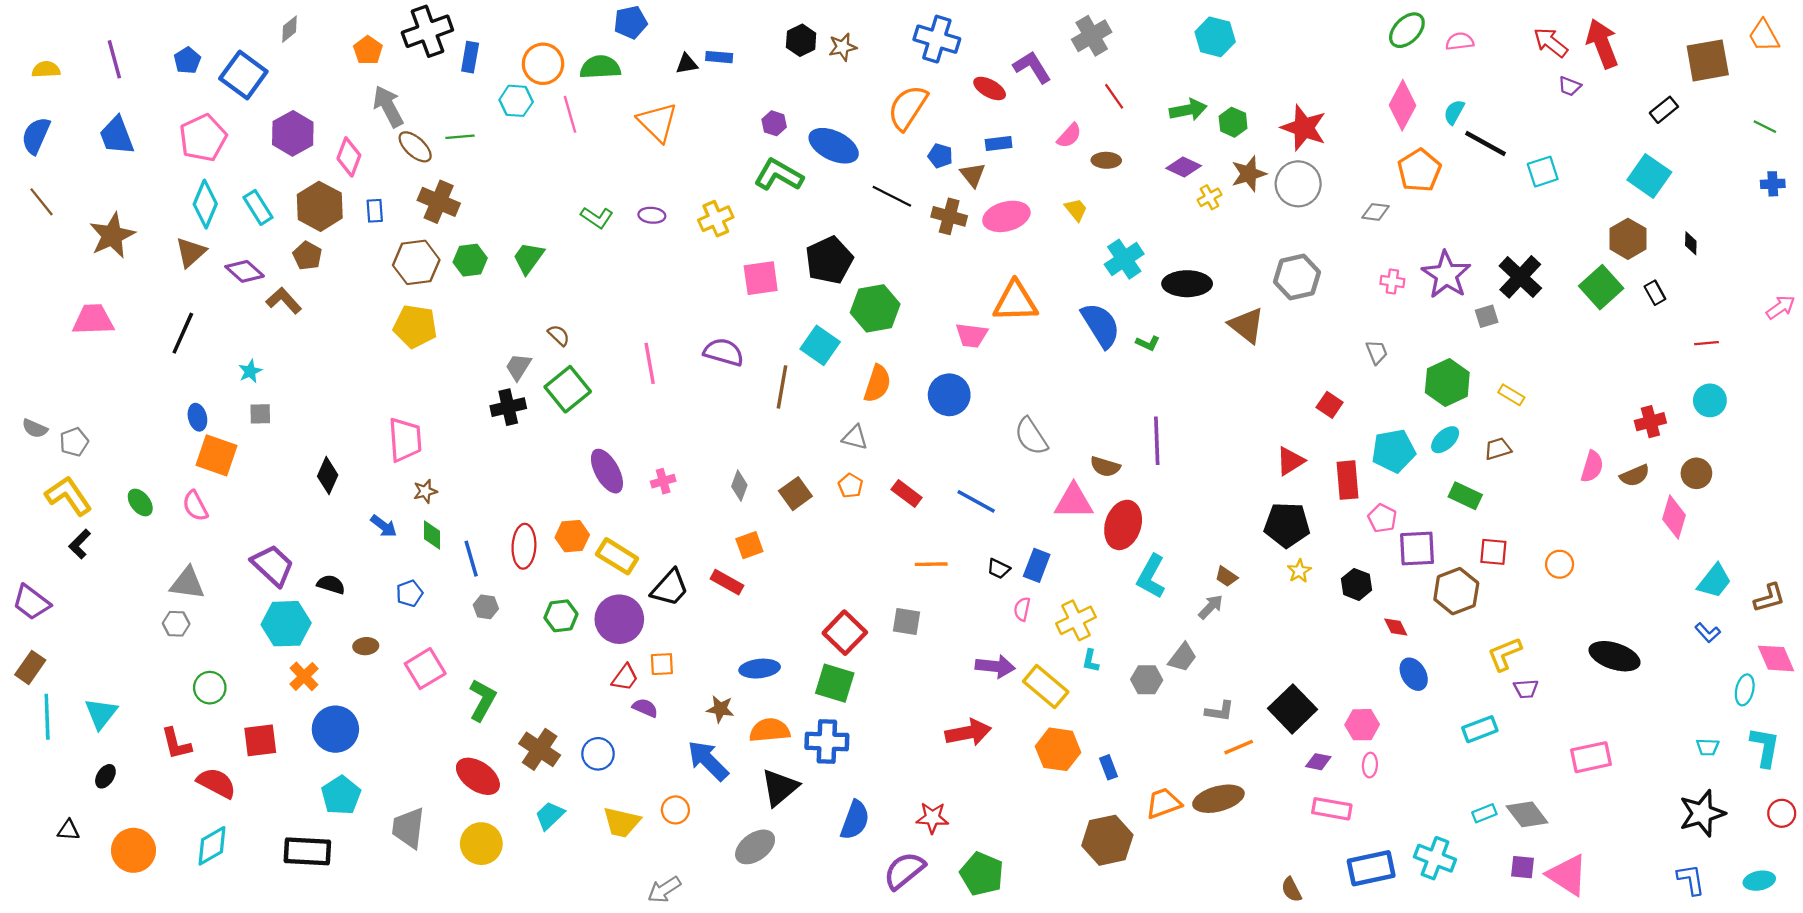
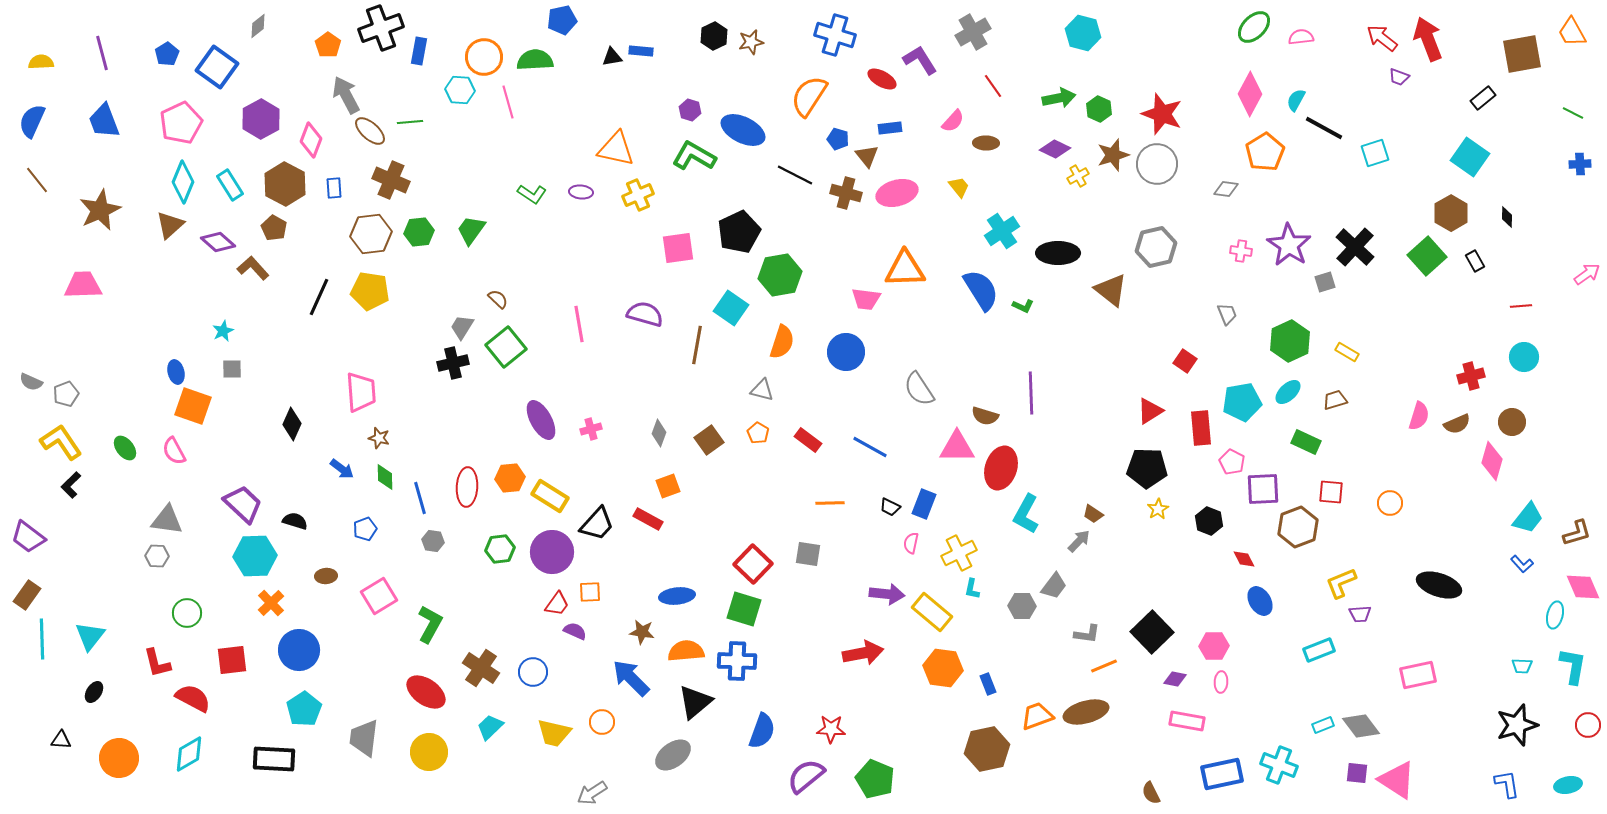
orange triangle: (657, 122) -> (616, 149), moved, turned -33
black line: (183, 333) -> (319, 297), moved
brown star: (425, 491) -> (379, 438), turned 30

